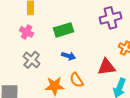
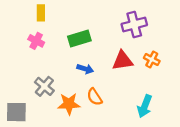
gray cross: (32, 60) -> (44, 86), moved
red triangle: (107, 67) -> (123, 61), moved

